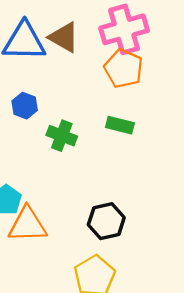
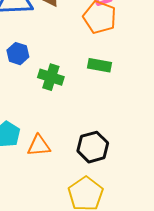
orange triangle: (27, 225) -> (39, 146), moved, size x0.7

